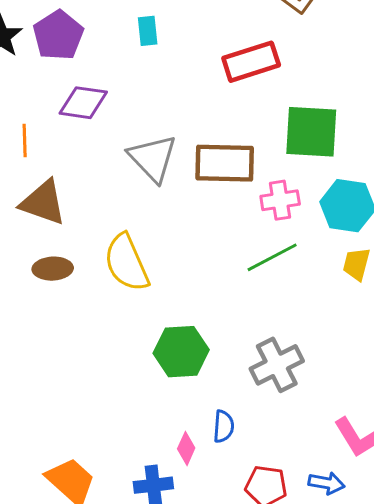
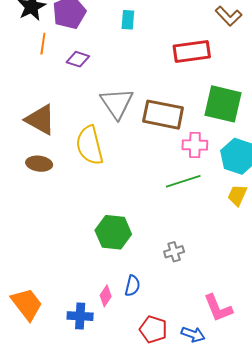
purple diamond: (83, 103) -> (78, 59), size x0.7
orange line: (25, 141) -> (43, 44), moved
yellow semicircle: (127, 263) -> (90, 145), moved
gray cross: (277, 365) -> (174, 252), size x0.6

